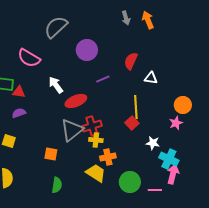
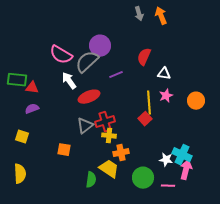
gray semicircle: (56, 27) -> (87, 62), moved
pink semicircle: (29, 58) -> (61, 55), moved
pink star: (176, 123) -> (166, 96), moved
gray triangle: (72, 130) -> (85, 126), size x0.7
white star: (153, 143) -> (166, 160), moved
green semicircle: (57, 185) -> (91, 180), moved

